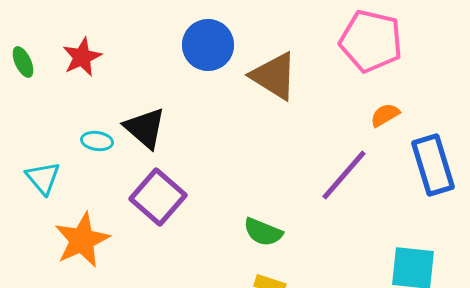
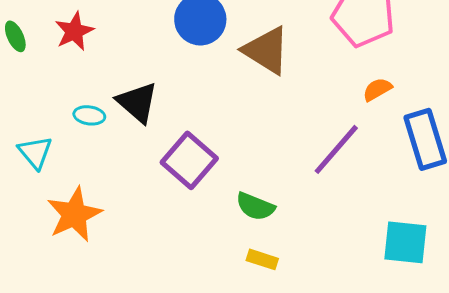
purple square: (158, 197) -> (189, 160), moved

